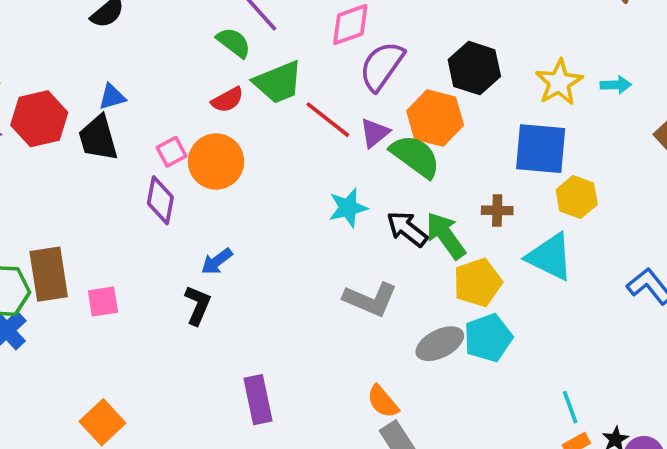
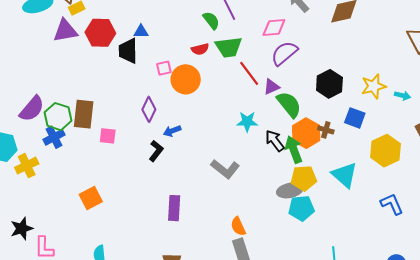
black hexagon: (474, 68) -> (329, 84), moved
orange hexagon: (435, 118) -> (306, 133), moved
blue square: (541, 149) -> (355, 118), size x0.7
yellow hexagon: (577, 197) -> (385, 151), moved, size x1.4
purple diamond: (160, 200) -> (149, 109), moved
brown cross: (497, 210) -> (326, 130), moved
gray L-shape: (370, 299) -> (225, 169), moved
gray ellipse: (440, 344) -> (290, 190), moved

